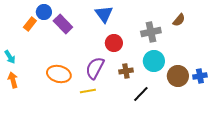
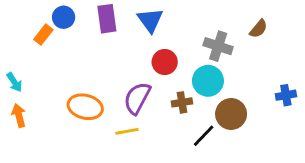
purple rectangle: (63, 24) -> (107, 19), moved, turned 36
gray cross: (151, 32) -> (218, 46), turned 30
cyan circle: (154, 61) -> (208, 81), moved
brown circle: (178, 76) -> (231, 114), moved
blue cross: (200, 76) -> (286, 95), moved

